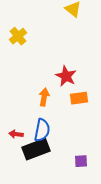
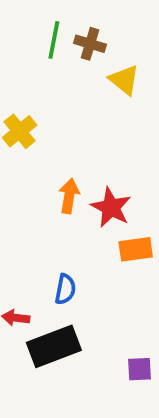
orange arrow: (44, 97) -> (69, 196), moved
blue semicircle: (42, 130) -> (65, 289), moved, size x0.7

